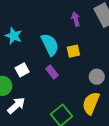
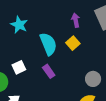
cyan star: (14, 36) -> (19, 25), moved
yellow square: (73, 51) -> (73, 43), moved, turned -32

